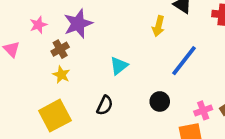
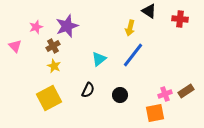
blue line: (184, 61) -> (133, 55), moved
black circle: (160, 101) -> (120, 95), moved

